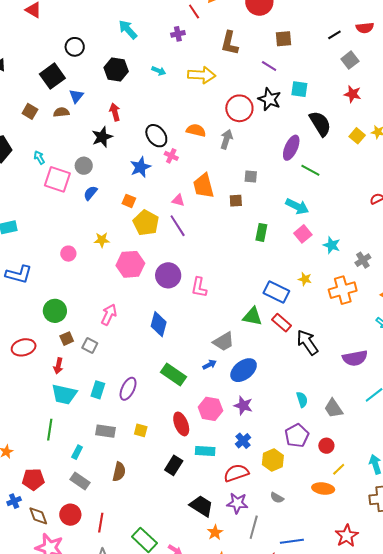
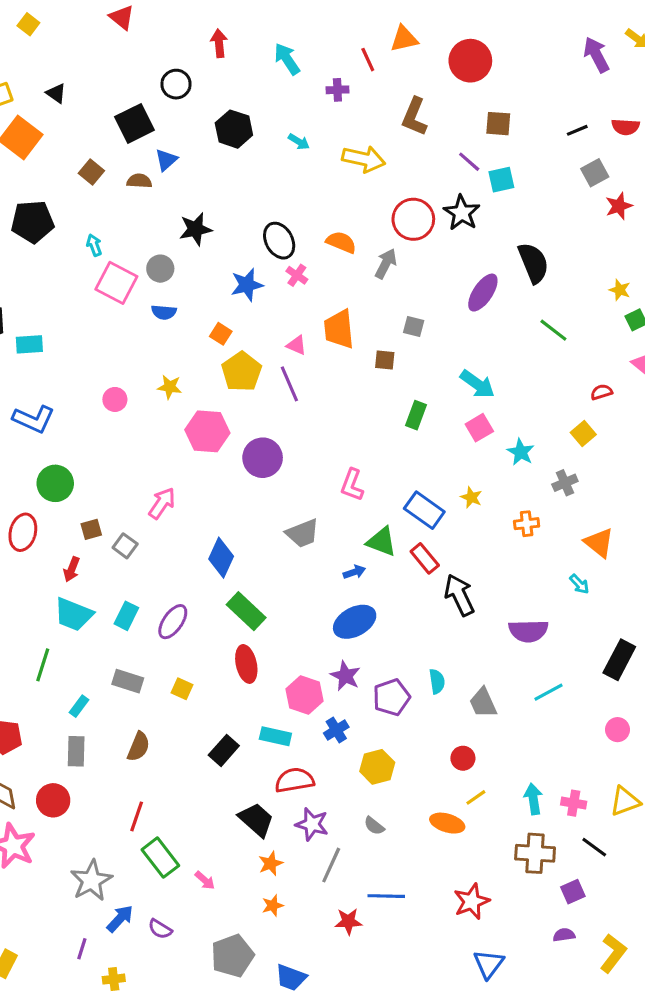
cyan arrow: (128, 30) -> (287, 59), moved
cyan square: (299, 89) -> (501, 180), moved, turned -30
red star: (353, 94) -> (619, 206), moved, turned 30
red arrow: (115, 112) -> (219, 43), moved
yellow square: (357, 136) -> (583, 433), moved
green line: (310, 170) -> (553, 330), moved
blue semicircle: (90, 193) -> (164, 312), turned -133
pink L-shape: (199, 287) -> (352, 485), moved
orange cross: (343, 290) -> (527, 524), size x0.6
green circle: (55, 311) -> (55, 483), moved
blue diamond: (159, 324) -> (221, 558), moved
gray trapezoid: (224, 342) -> (303, 533), moved
red ellipse: (24, 347) -> (23, 532), turned -70
blue arrow: (210, 365) -> (354, 572), moved
pink hexagon: (210, 409) -> (305, 695), moved
red ellipse: (181, 424) -> (246, 664), moved
purple pentagon: (297, 436) -> (391, 697), moved
red semicircle: (236, 473) -> (295, 780), moved
gray rectangle: (80, 481) -> (76, 751), turned 48
red line: (101, 523) -> (137, 816), moved

